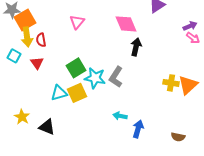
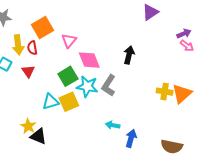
orange square: (25, 20) -> (42, 27), moved
pink triangle: (77, 22) -> (69, 41), moved
pink diamond: (126, 24) -> (89, 60), moved
yellow star: (22, 117) -> (28, 126), moved
brown semicircle: (178, 137) -> (172, 147), size x1.5

